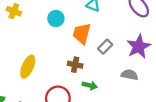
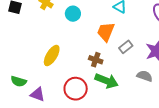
cyan circle: (56, 19) -> (73, 14), moved
green arrow: (90, 85) -> (107, 81), size x1.6

